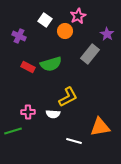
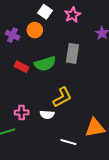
white square: (45, 20) -> (45, 12), moved
orange circle: (65, 31) -> (35, 30), moved
gray rectangle: (90, 54) -> (72, 53), moved, turned -30

